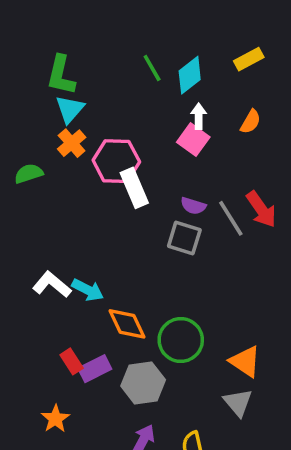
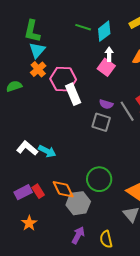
green line: (152, 68) -> (83, 27), turned -42
orange diamond: (127, 324) -> (63, 189), moved
purple rectangle: (95, 369) -> (23, 192), moved

